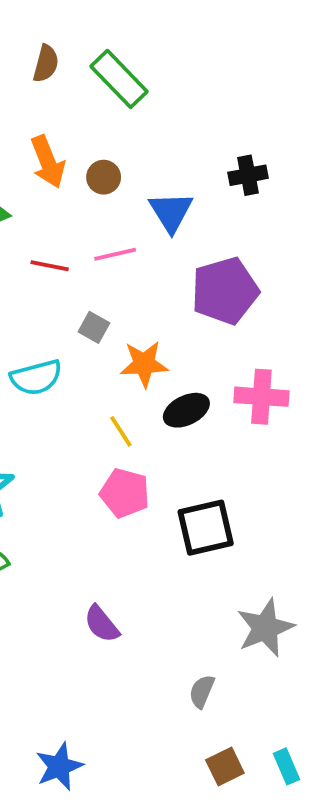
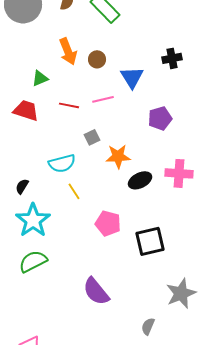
purple pentagon: (225, 291) -> (160, 118), size x0.7
gray square: (94, 327) -> (92, 137), turned 35
yellow line: (121, 431) -> (74, 191), moved
purple semicircle: (102, 624) -> (96, 291), size x1.4

